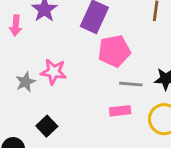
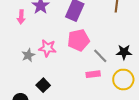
pink pentagon: (114, 51) -> (79, 40), moved
gray line: (131, 84) -> (100, 56), turned 42

